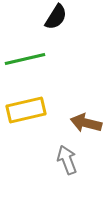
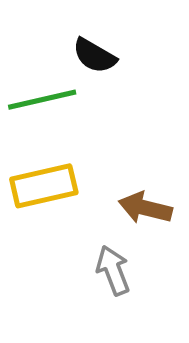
black semicircle: (56, 17) -> (94, 56), moved, turned 88

